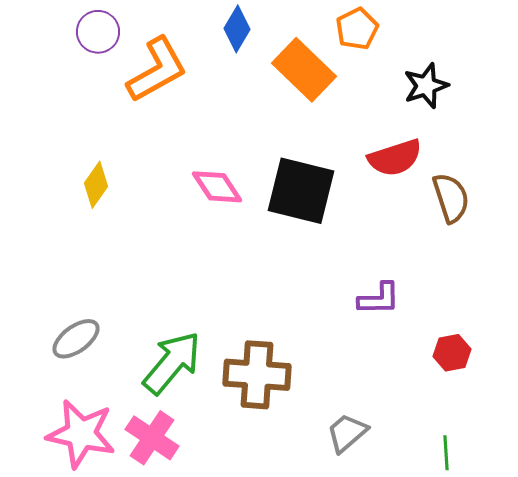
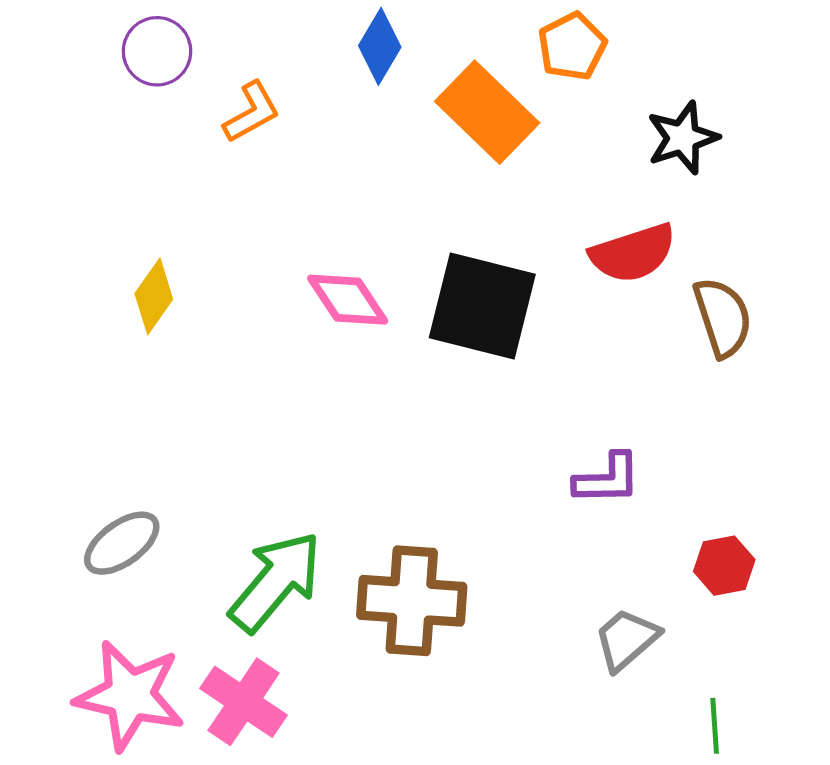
orange L-shape: (157, 70) -> (252, 112), size x0.6
gray trapezoid: (347, 433) -> (627, 639), moved

